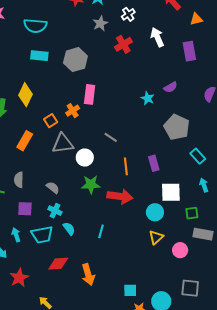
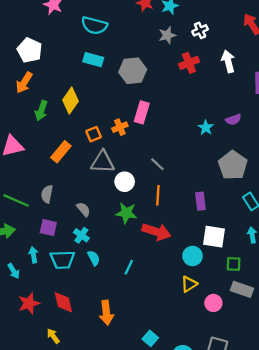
orange line: (126, 166) -> (158, 195), moved
red diamond: (58, 264) -> (63, 302), moved, turned 70
cyan square: (130, 290) -> (150, 338), turned 32

